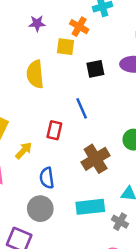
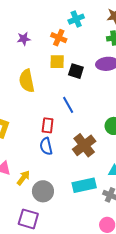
yellow square: (66, 47) -> (57, 62), moved
black square: (95, 69) -> (76, 71), turned 35
yellow arrow: (24, 150) -> (23, 178), moved
blue semicircle: (47, 178) -> (46, 146), moved

